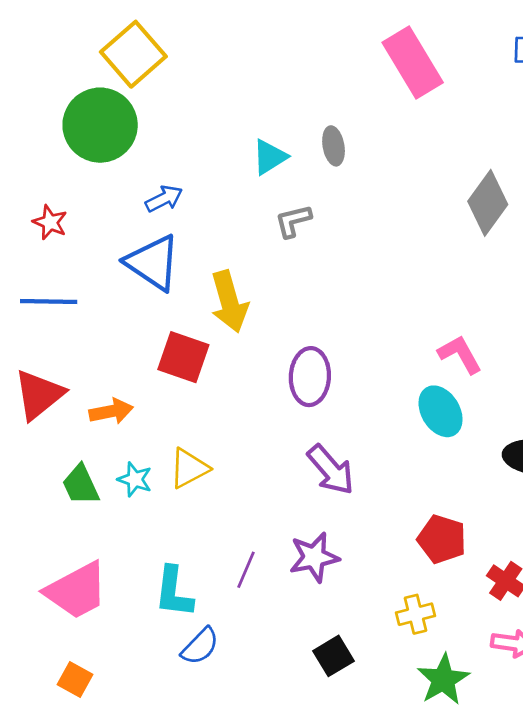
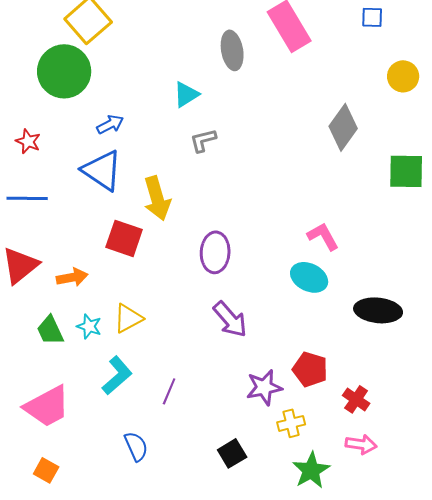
gray ellipse: (334, 146) -> (232, 50), moved, size x1.4
cyan ellipse: (441, 411) -> (309, 277), turned -33
purple star: (314, 557) -> (264, 387), moved
cyan L-shape: (174, 592) -> (117, 375), moved, turned -138
blue semicircle: (200, 646) -> (136, 446), turned -68

